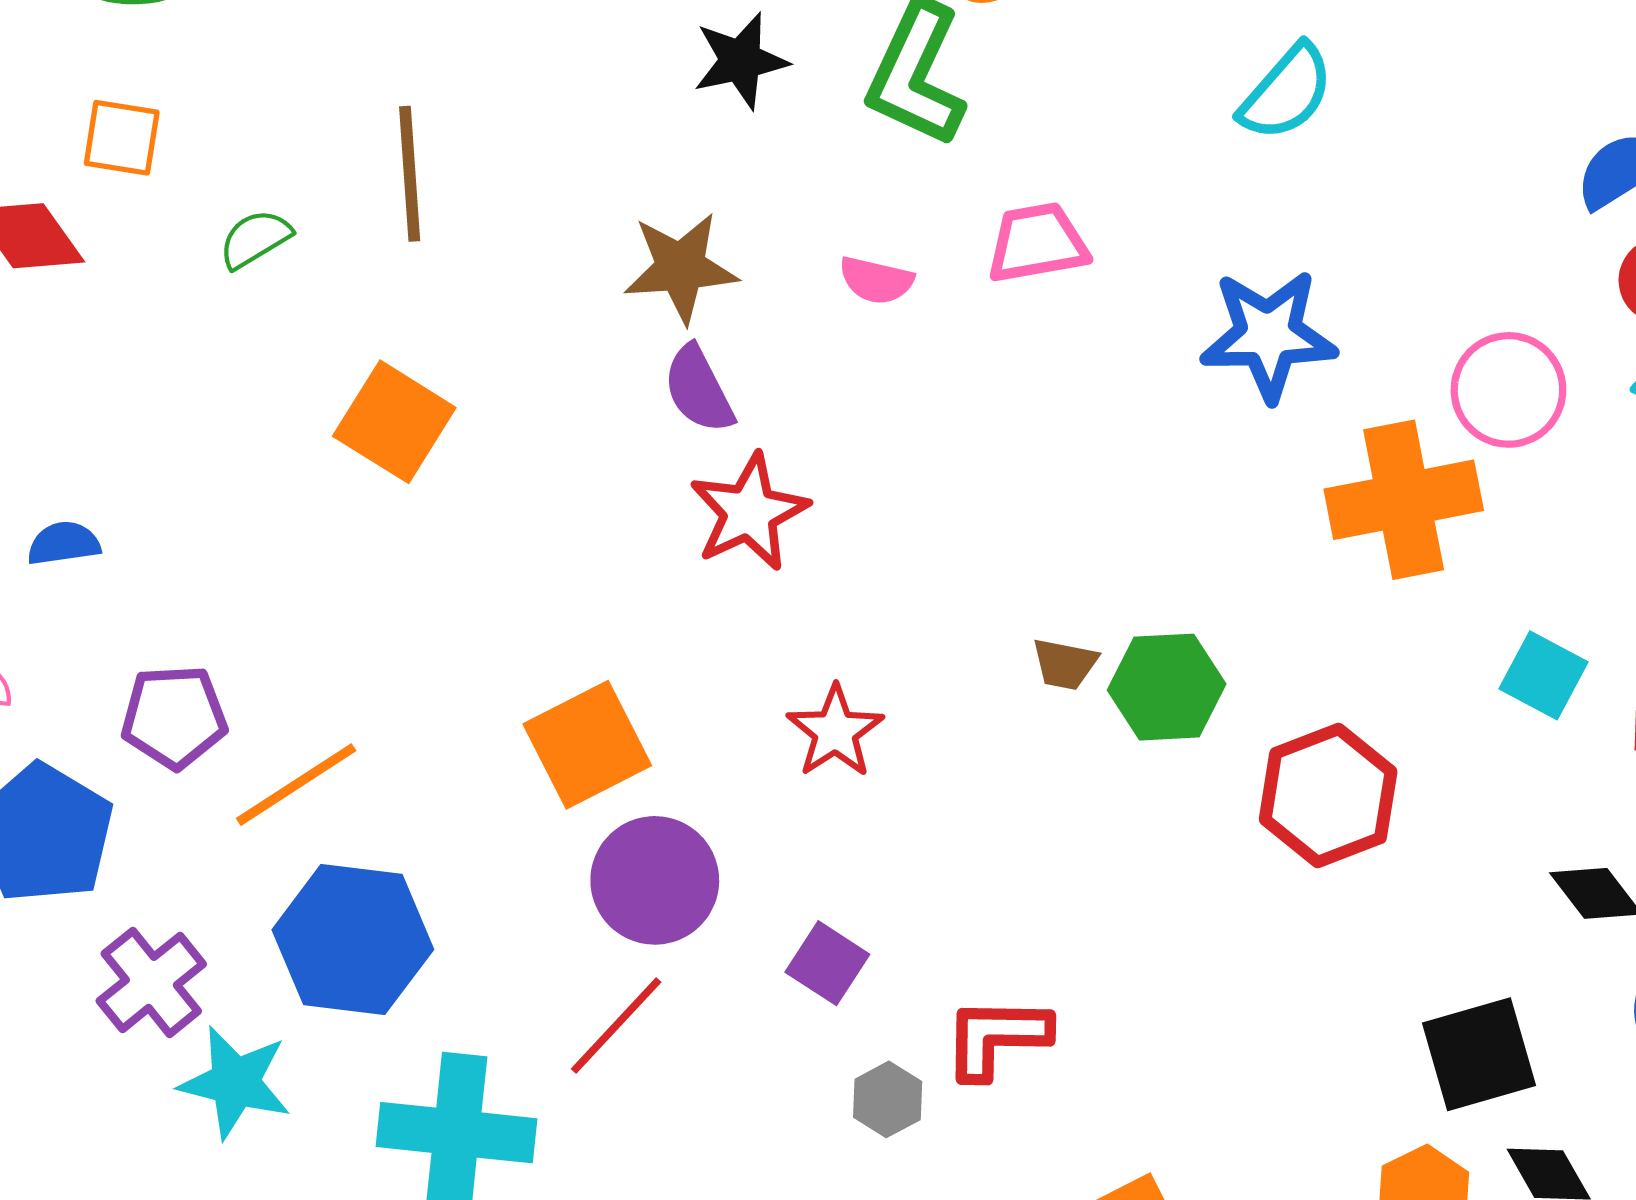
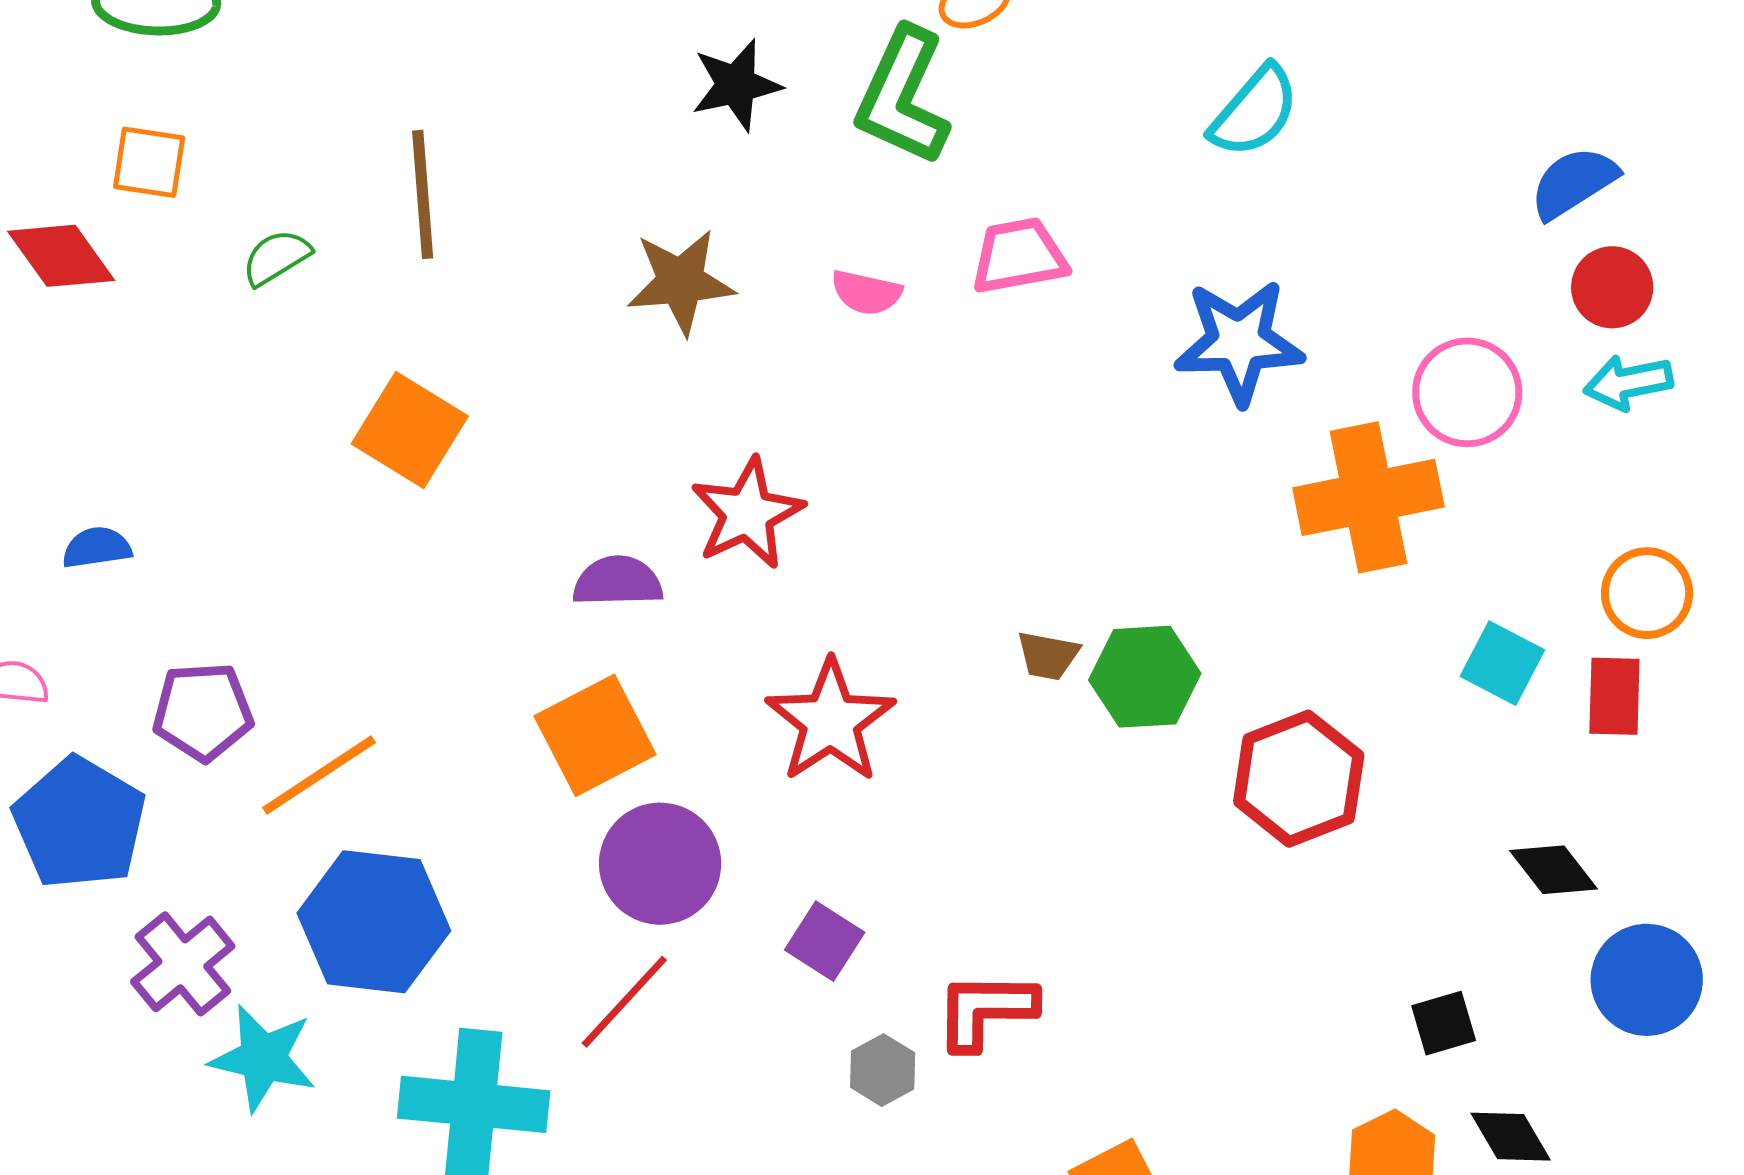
purple semicircle: (699, 389) -> (618, 581), moved, turned 116
red star: (835, 731) -> (830, 721), size x1.4
black square: (1479, 1054) -> (1444, 1023), size x0.6

